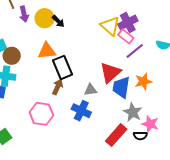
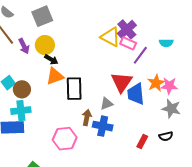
black arrow: (58, 21) -> (51, 60), moved
black rectangle: (63, 67) -> (74, 89), turned 35
brown arrow: (58, 87) -> (87, 117), moved
gray star: (133, 112) -> (171, 109), moved
pink star: (150, 124) -> (169, 86), moved
red rectangle: (116, 135) -> (142, 141), size x0.6

